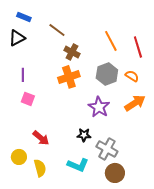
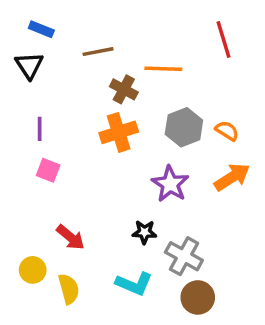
brown line: (57, 30) -> (98, 52), turned -48
black triangle: (17, 38) -> (29, 65), turned -36
orange line: (111, 41) -> (163, 69), moved, turned -60
red line: (138, 47) -> (224, 40), moved

